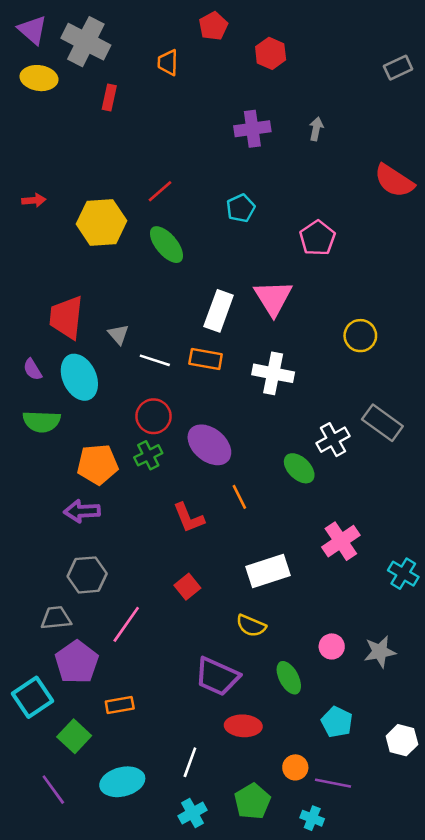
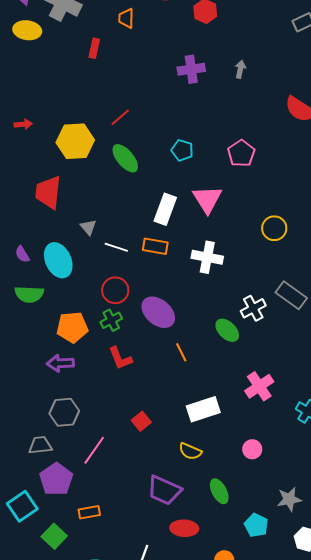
red rectangle: (109, 98) -> (94, 48), moved
cyan pentagon: (241, 208) -> (182, 150), moved, turned -30
red trapezoid: (66, 317) -> (48, 192), moved
red L-shape: (189, 518) -> (120, 358), moved
pink circle: (332, 646) -> (252, 449), moved
gray star: (380, 652) -> (289, 499), moved

